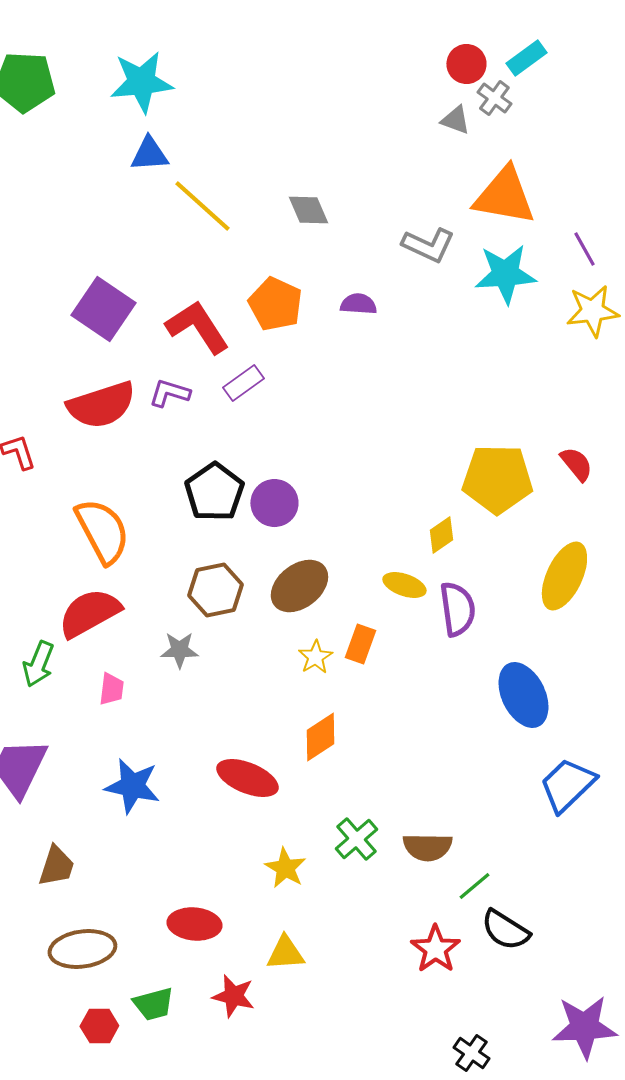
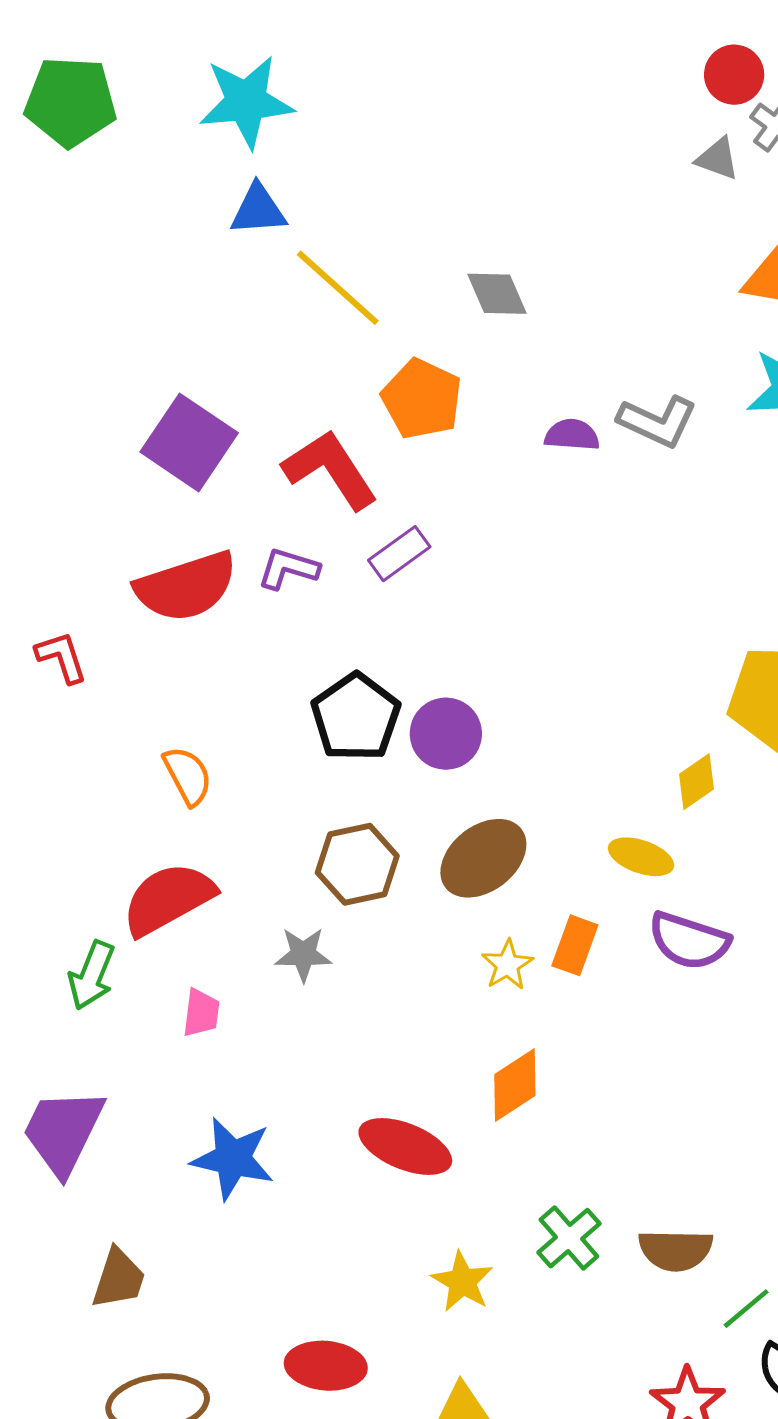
gray L-shape: (428, 245) -> (658, 421), moved
orange pentagon: (275, 304) -> (422, 399), moved
orange semicircle: (102, 531) -> (188, 776), size x0.6
purple semicircle: (457, 609) -> (689, 941), moved, turned 116

